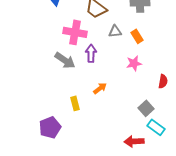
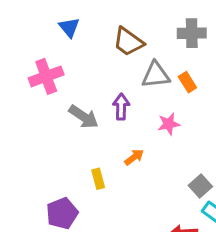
gray triangle: (115, 31) -> (156, 75), size x1.5
pink cross: (75, 32) -> (46, 76), moved, turned -30
pink star: (134, 63) -> (169, 124), moved

